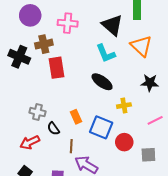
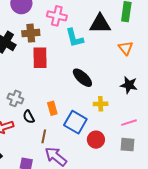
black triangle: (112, 25) -> (100, 24), turned -50
orange triangle: (141, 46) -> (126, 48), size x0.7
cyan L-shape: (106, 53) -> (75, 38), moved
gray square: (148, 155) -> (128, 145), moved

